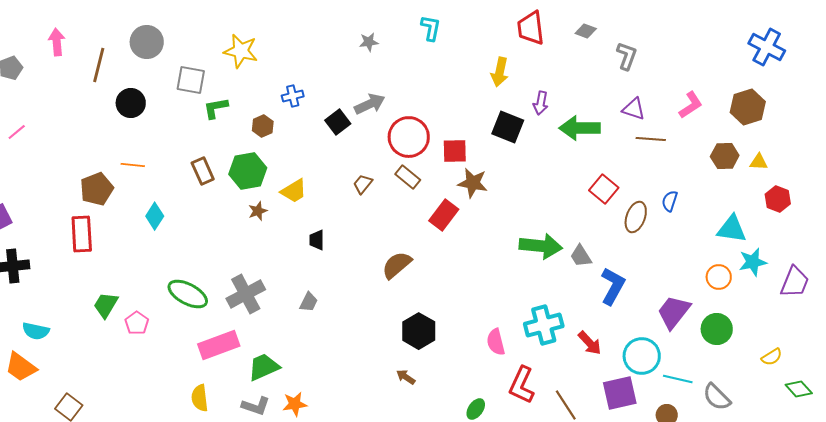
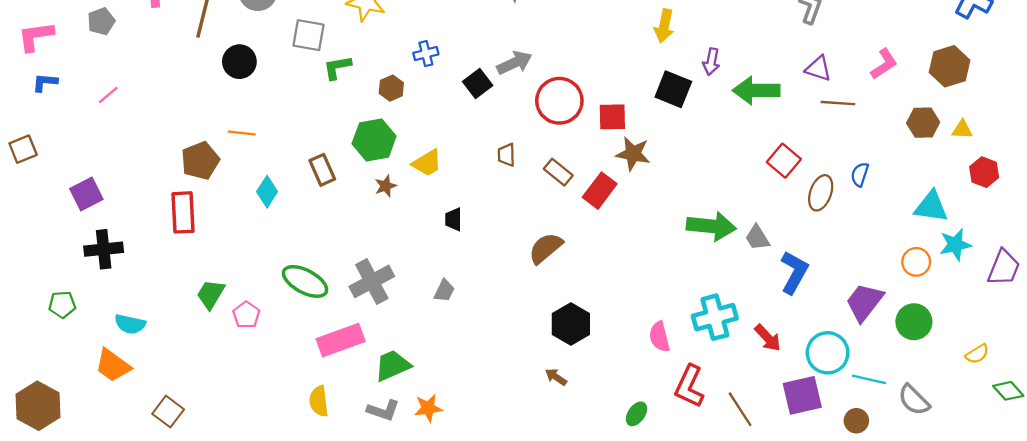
brown rectangle: (203, 171) -> (322, 170), moved
brown rectangle: (408, 177) -> (558, 172), moved
brown trapezoid: (363, 184) -> (506, 155), turned -40

